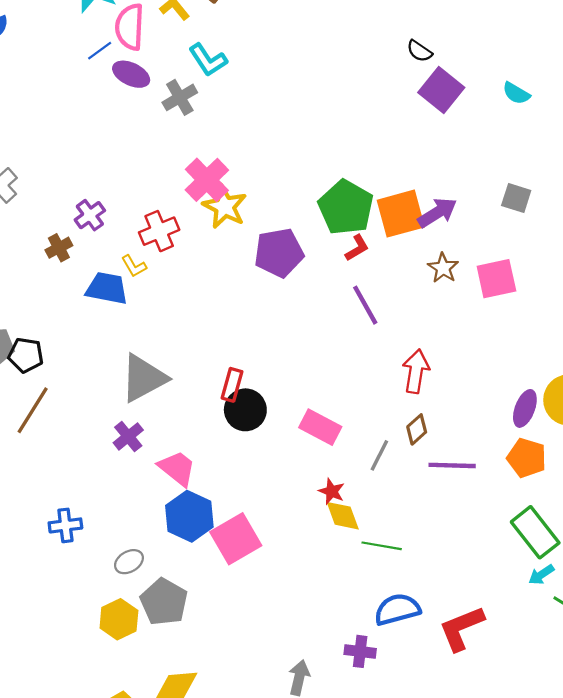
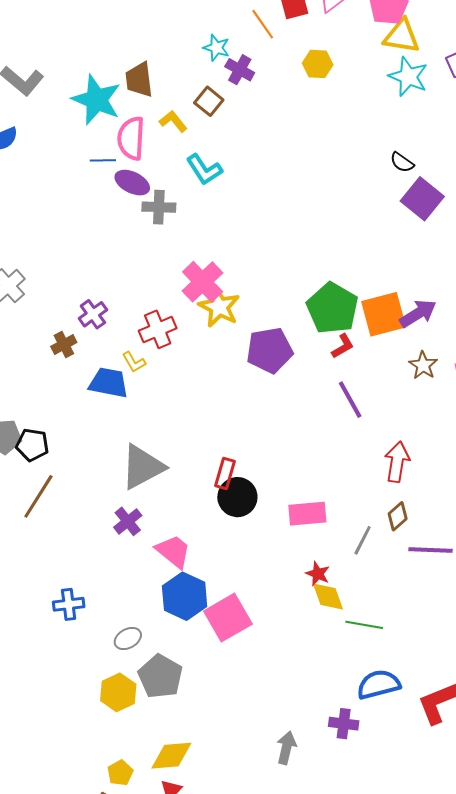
blue line: (100, 51) -> (103, 160), turned 35
gray cross: (180, 97) -> (159, 207), moved, turned 32
pink rectangle: (320, 427) -> (307, 514), turned -33

